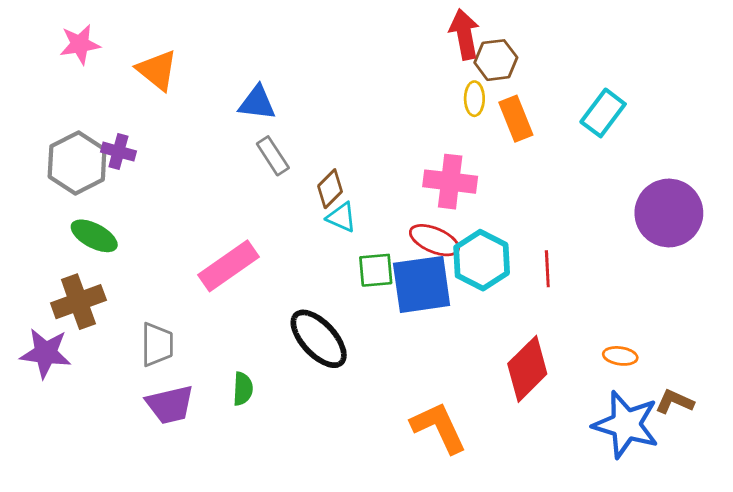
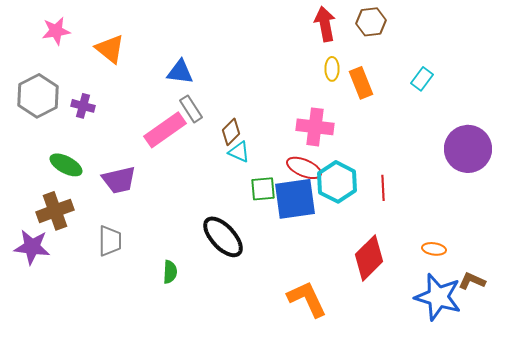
brown hexagon: (496, 60) -> (371, 22), moved
cyan rectangle: (603, 113) -> (422, 79), size x0.7
gray hexagon: (77, 163) -> (38, 96), moved
pink rectangle: (229, 266) -> (165, 130), moved
purple trapezoid: (170, 405) -> (119, 180), moved

